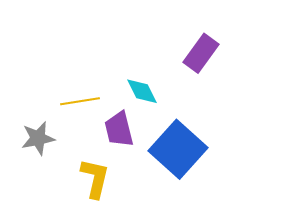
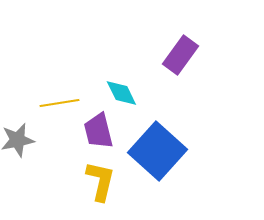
yellow L-shape: (95, 178) -> (100, 181), moved

